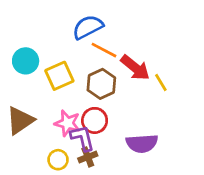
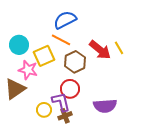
orange line: (104, 50) -> (61, 40), moved
yellow line: (161, 83) -> (119, 48), moved
pink star: (67, 123) -> (28, 70), moved
yellow circle: (58, 160) -> (44, 110), moved

